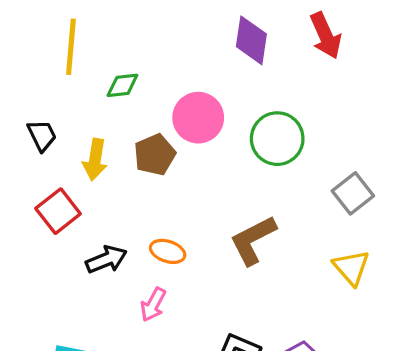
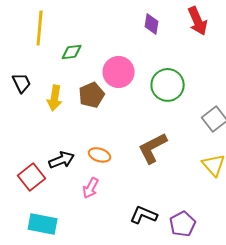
purple diamond: (251, 40) -> (152, 24), size x0.7
red square: (58, 211) -> (32, 177), moved

